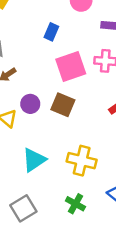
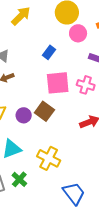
purple circle: (30, 104) -> (24, 115), moved
green cross: (75, 204) -> (19, 179), moved

